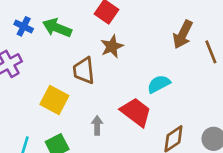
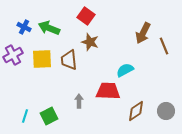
brown star: (112, 46) -> (90, 42), turned -30
yellow square: (54, 100) -> (42, 59), moved, turned -30
red trapezoid: (136, 112) -> (108, 91), turned -35

